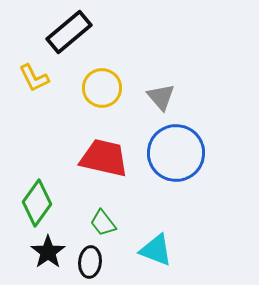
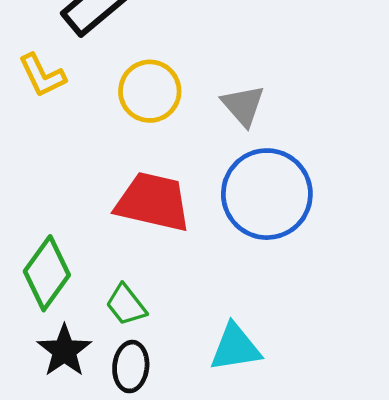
green trapezoid: (103, 223) -> (126, 305), moved
cyan triangle: (156, 250) -> (235, 348), turned -30

